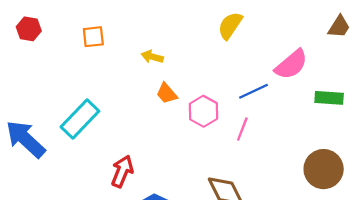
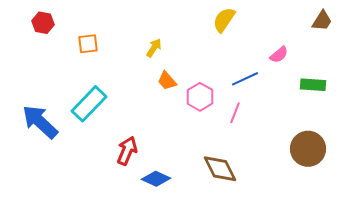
orange square: (93, 37) -> (88, 44), moved
yellow arrow: (152, 57) -> (154, 48), turned 108
pink semicircle: (291, 65) -> (279, 55), size x0.6

